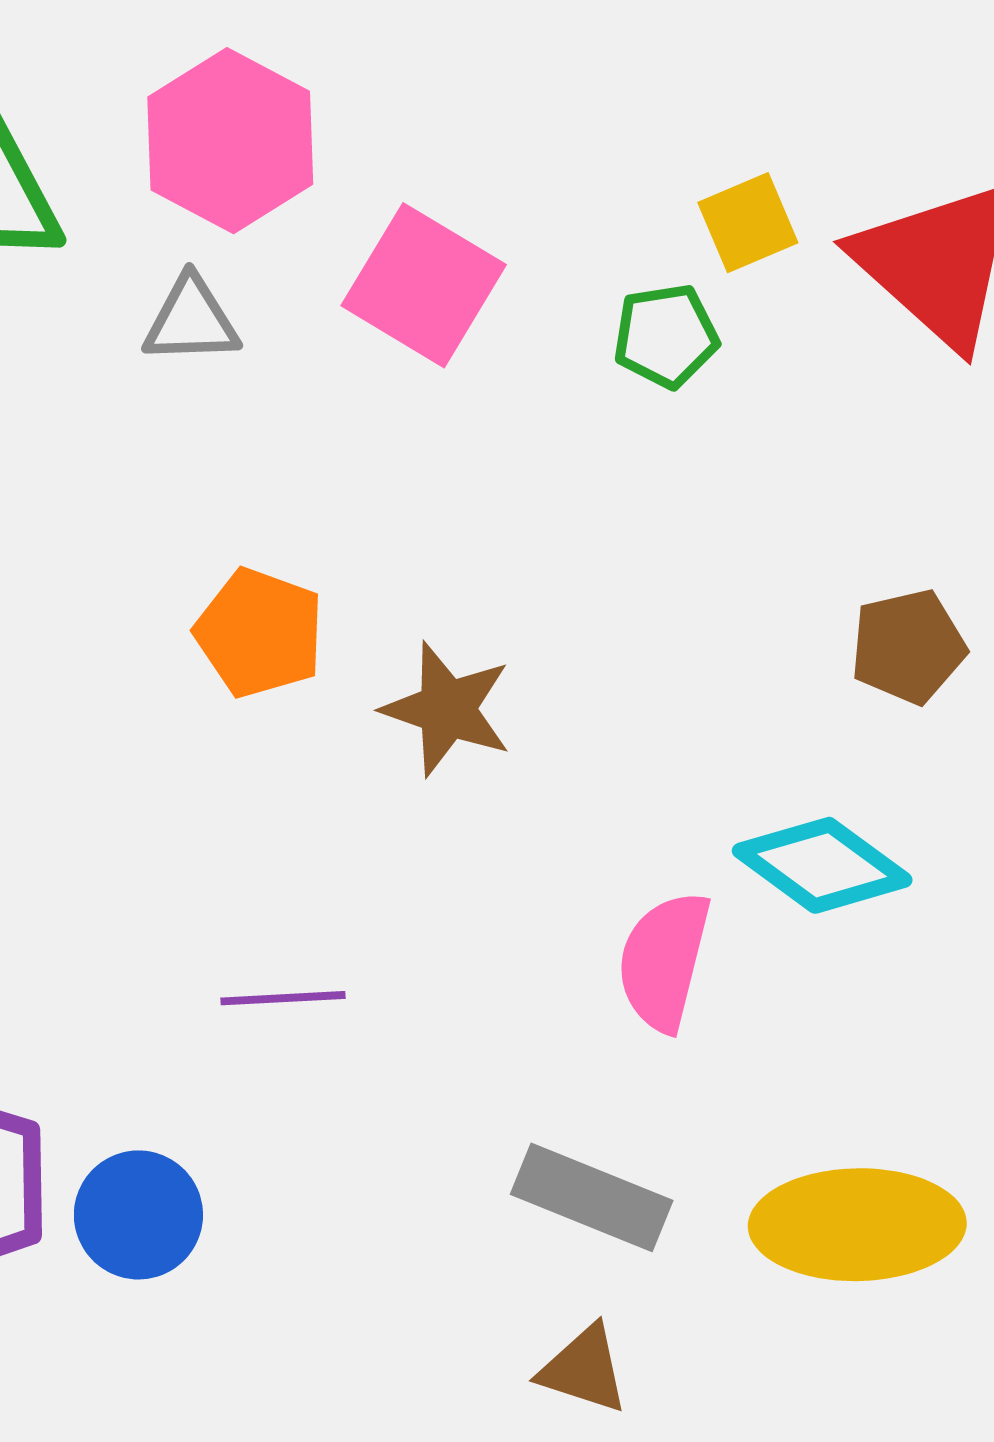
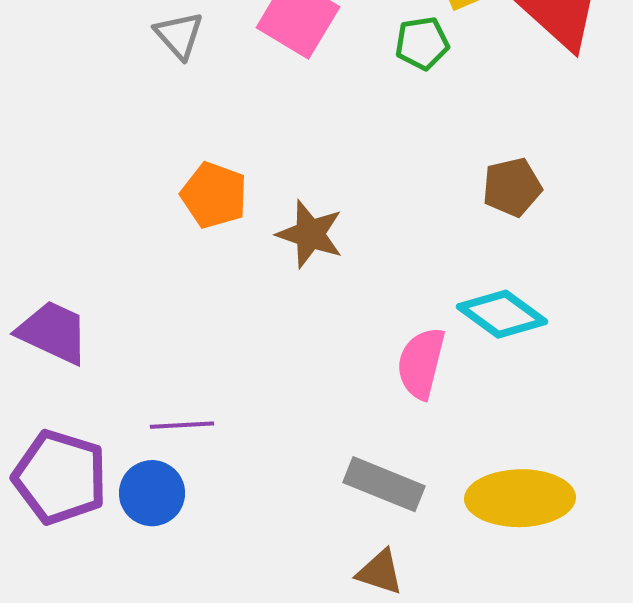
gray triangle: (191, 320) -> (179, 35), turned 50
brown pentagon: (908, 647) -> (512, 187), moved
purple line: (283, 998) -> (182, 425), moved

